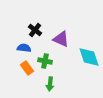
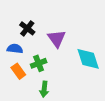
purple triangle: (61, 39) -> (57, 39), turned 30
green cross: (45, 61) -> (39, 63), turned -32

